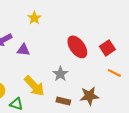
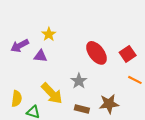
yellow star: (34, 18) -> (49, 34), moved

